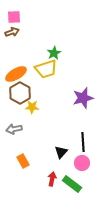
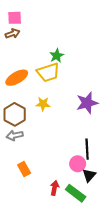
brown hexagon: (20, 93) -> (15, 114), moved
yellow star: (32, 107) -> (43, 104), moved
black triangle: (61, 152) -> (89, 175), moved
pink circle: (82, 163) -> (78, 164), moved

